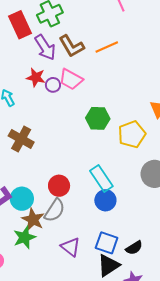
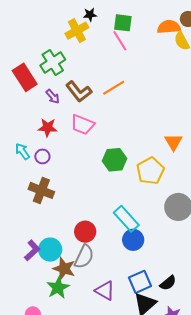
purple arrow: (45, 47) -> (53, 97), size x0.6
purple circle: (53, 85) -> (42, 156), moved
blue square: (107, 243) -> (140, 282), turned -35

